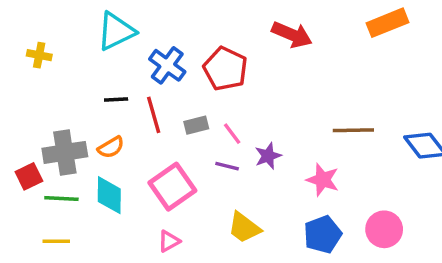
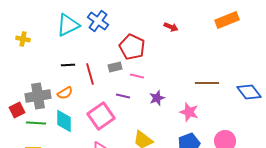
red arrow: (292, 35) -> (171, 27), size x0.6
blue cross: (167, 65) -> (98, 21), moved
gray rectangle: (196, 125) -> (115, 67), moved
pink line: (232, 134) -> (137, 76), moved, turned -40
purple line: (227, 166) -> (123, 96), moved

